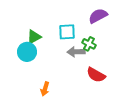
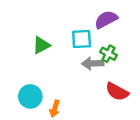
purple semicircle: (98, 16) -> (106, 20), moved
cyan circle: (27, 52) -> (30, 96), moved

